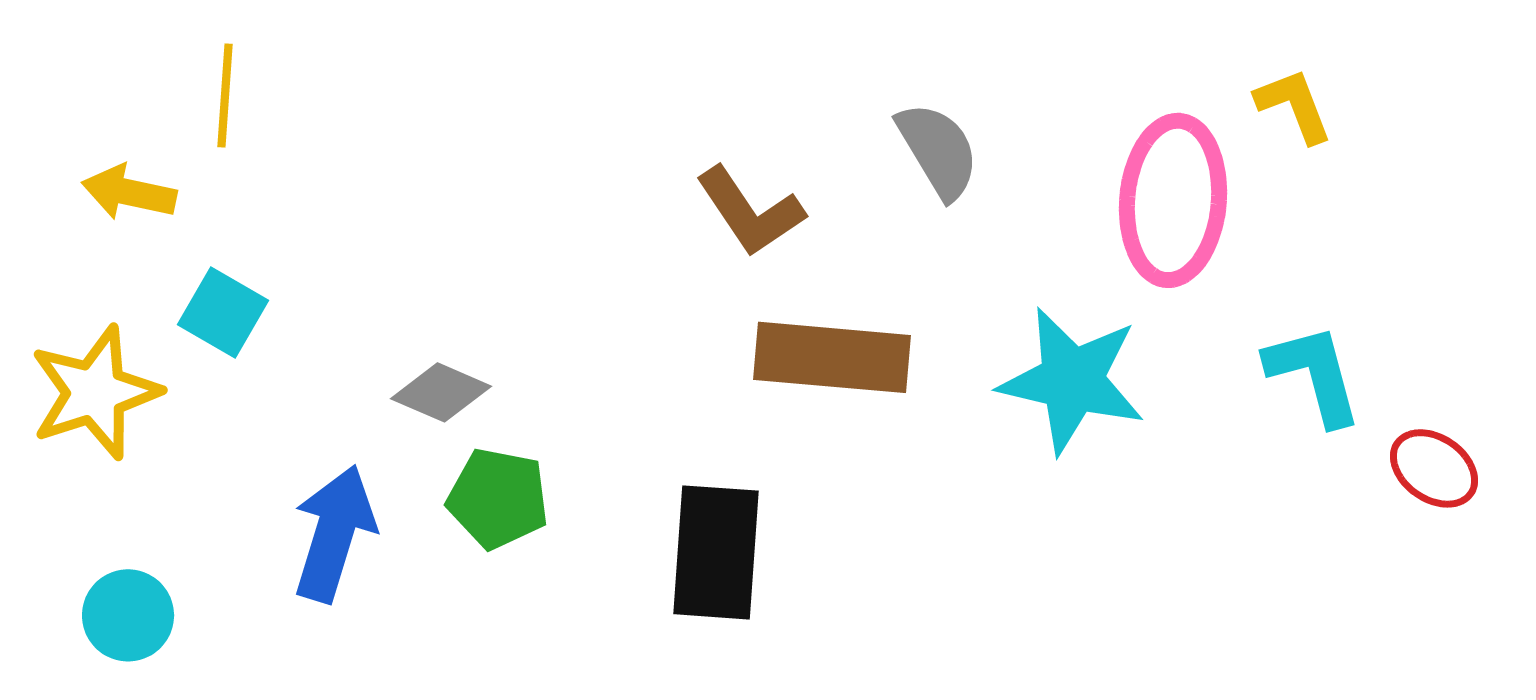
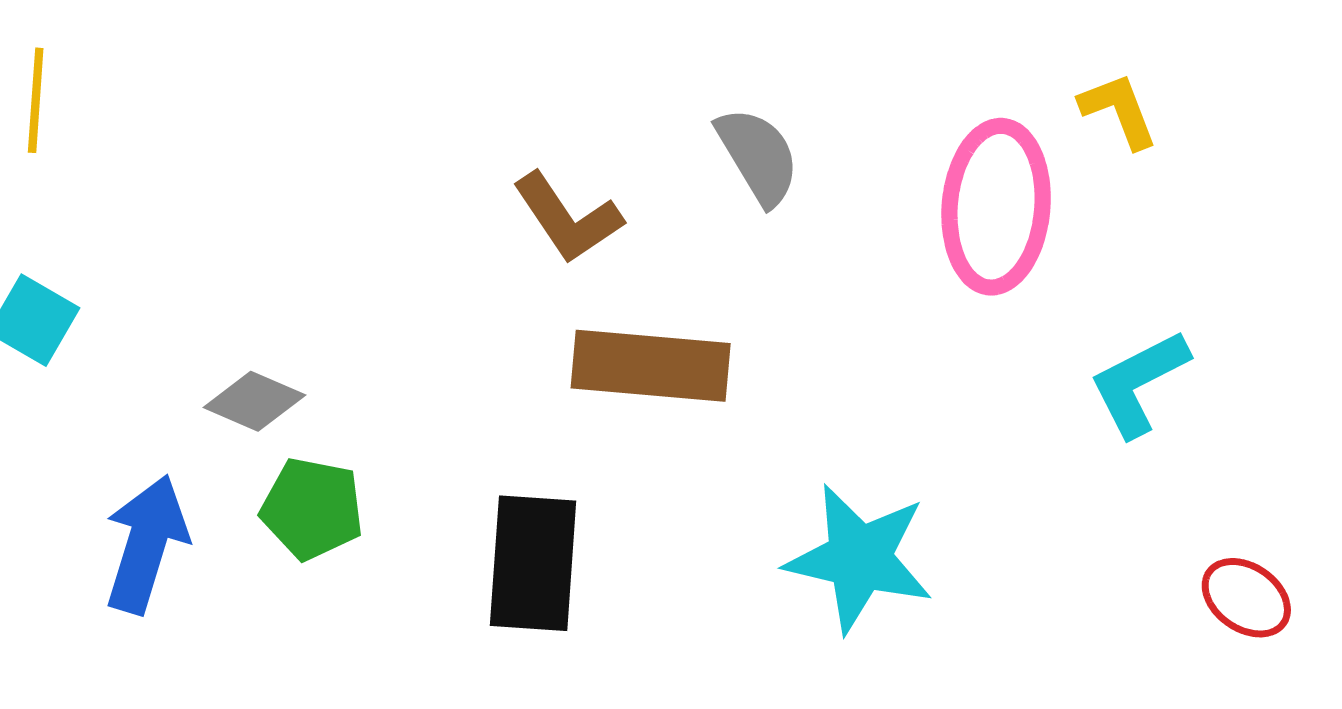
cyan L-shape: (1314, 374) -> (1139, 383), turned -102
cyan star: (1072, 380) -> (859, 558), moved
red ellipse: (1434, 468) -> (1246, 598), moved

